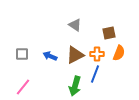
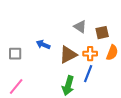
gray triangle: (75, 25) -> (80, 27), moved
blue arrow: (50, 56) -> (43, 45), moved

